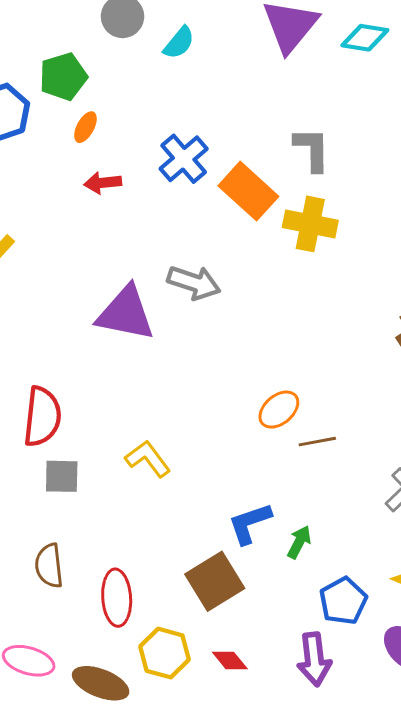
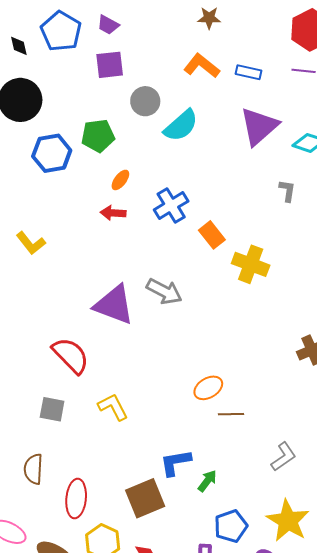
cyan semicircle: (179, 43) -> (181, 126), size x1.5
orange ellipse: (85, 127) -> (120, 180), moved
gray L-shape: (312, 149) -> (287, 191), moved, size x0.7
orange rectangle: (248, 191) -> (212, 235), size x0.7
red semicircle: (42, 417) -> (71, 355), moved, turned -60

